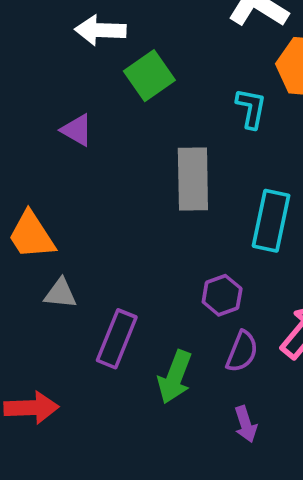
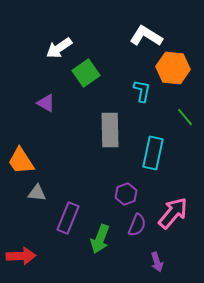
white arrow: (100, 30) -> (59, 48), turned -36
purple arrow: (246, 424) -> (157, 262), moved

